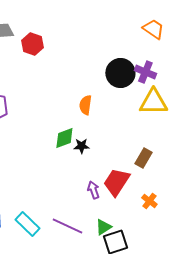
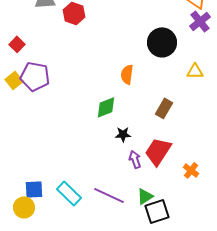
purple cross: (145, 72) -> (200, 21), moved, turned 30
yellow triangle: (153, 102) -> (195, 71), size x0.6
black star: (81, 146) -> (123, 134), moved
brown rectangle: (143, 158) -> (164, 108), moved

